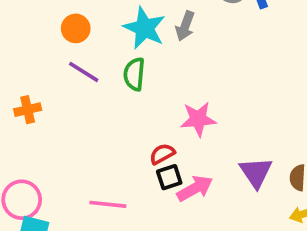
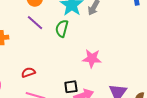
red semicircle: (162, 154) -> (28, 72), moved

